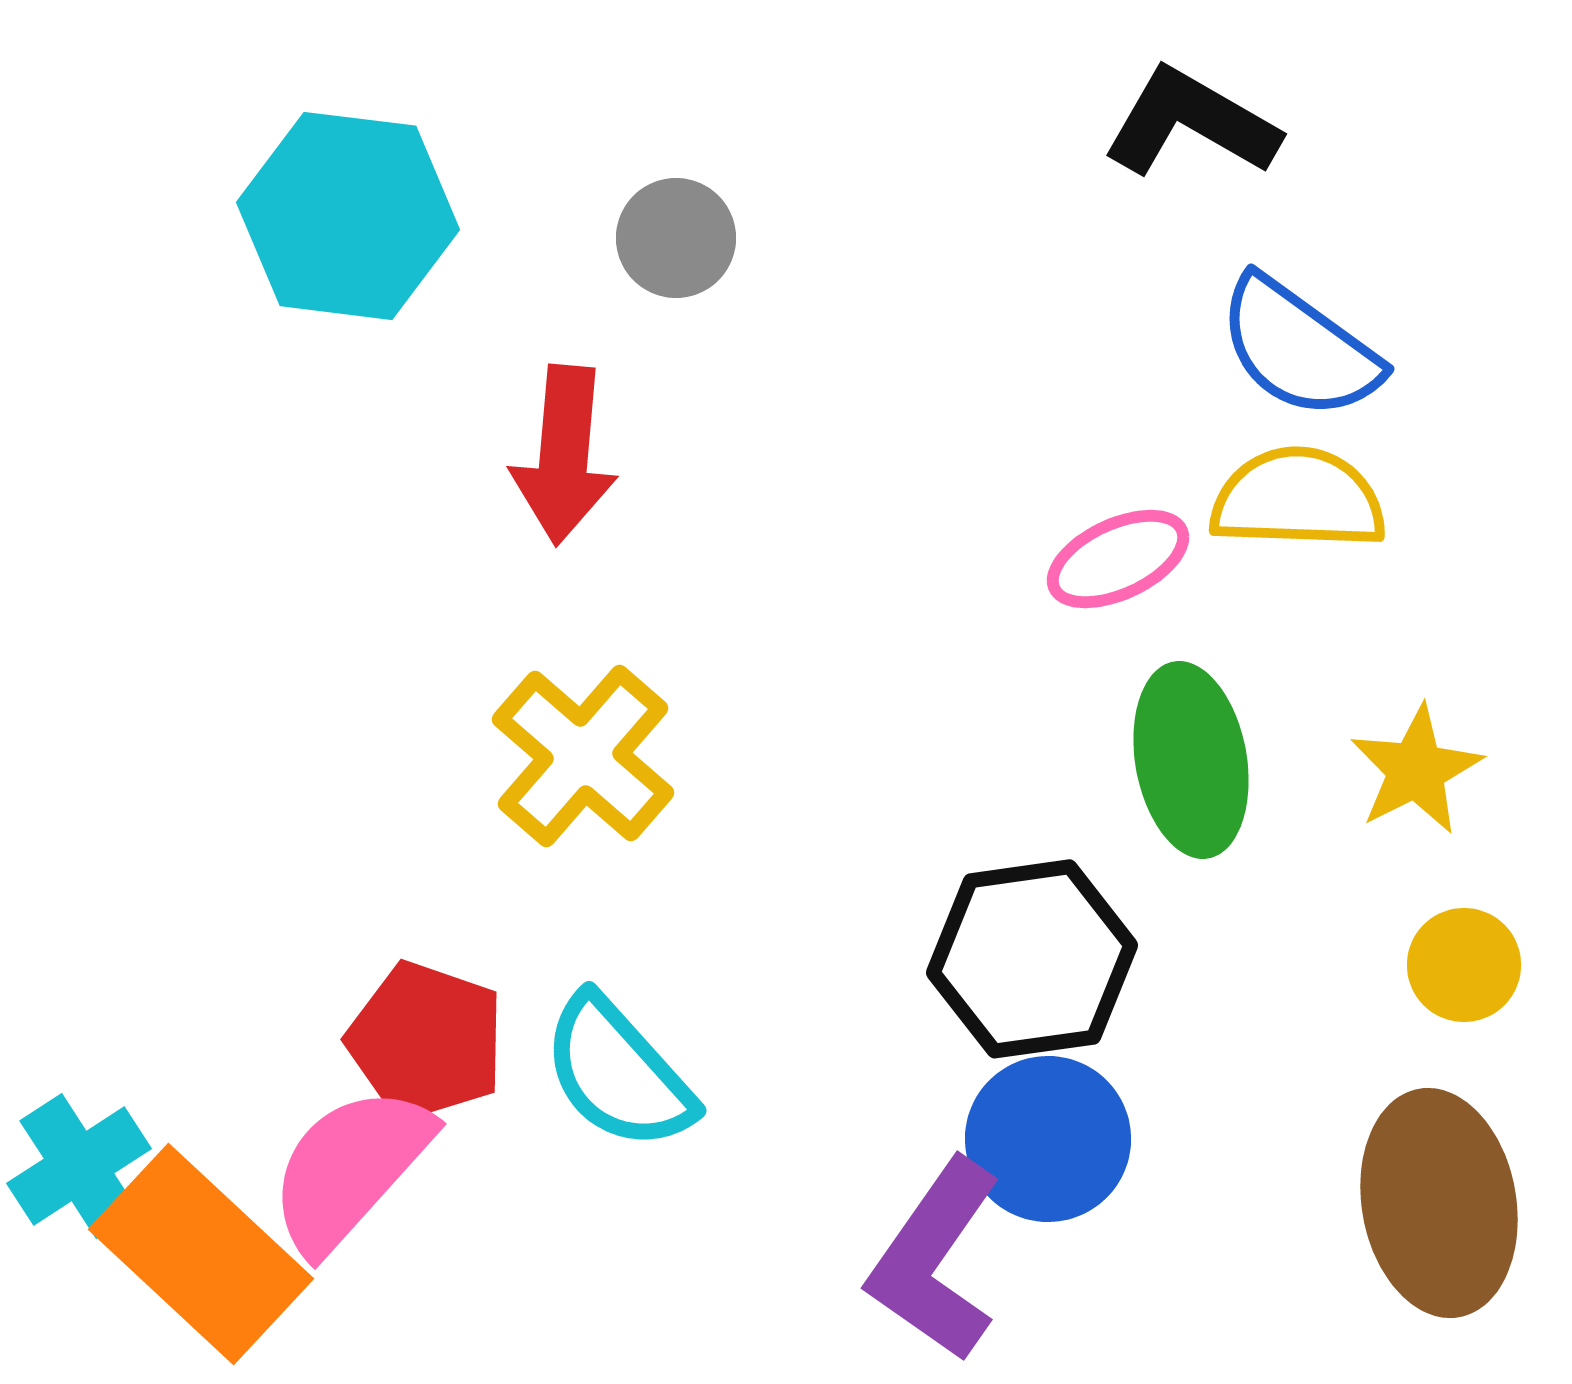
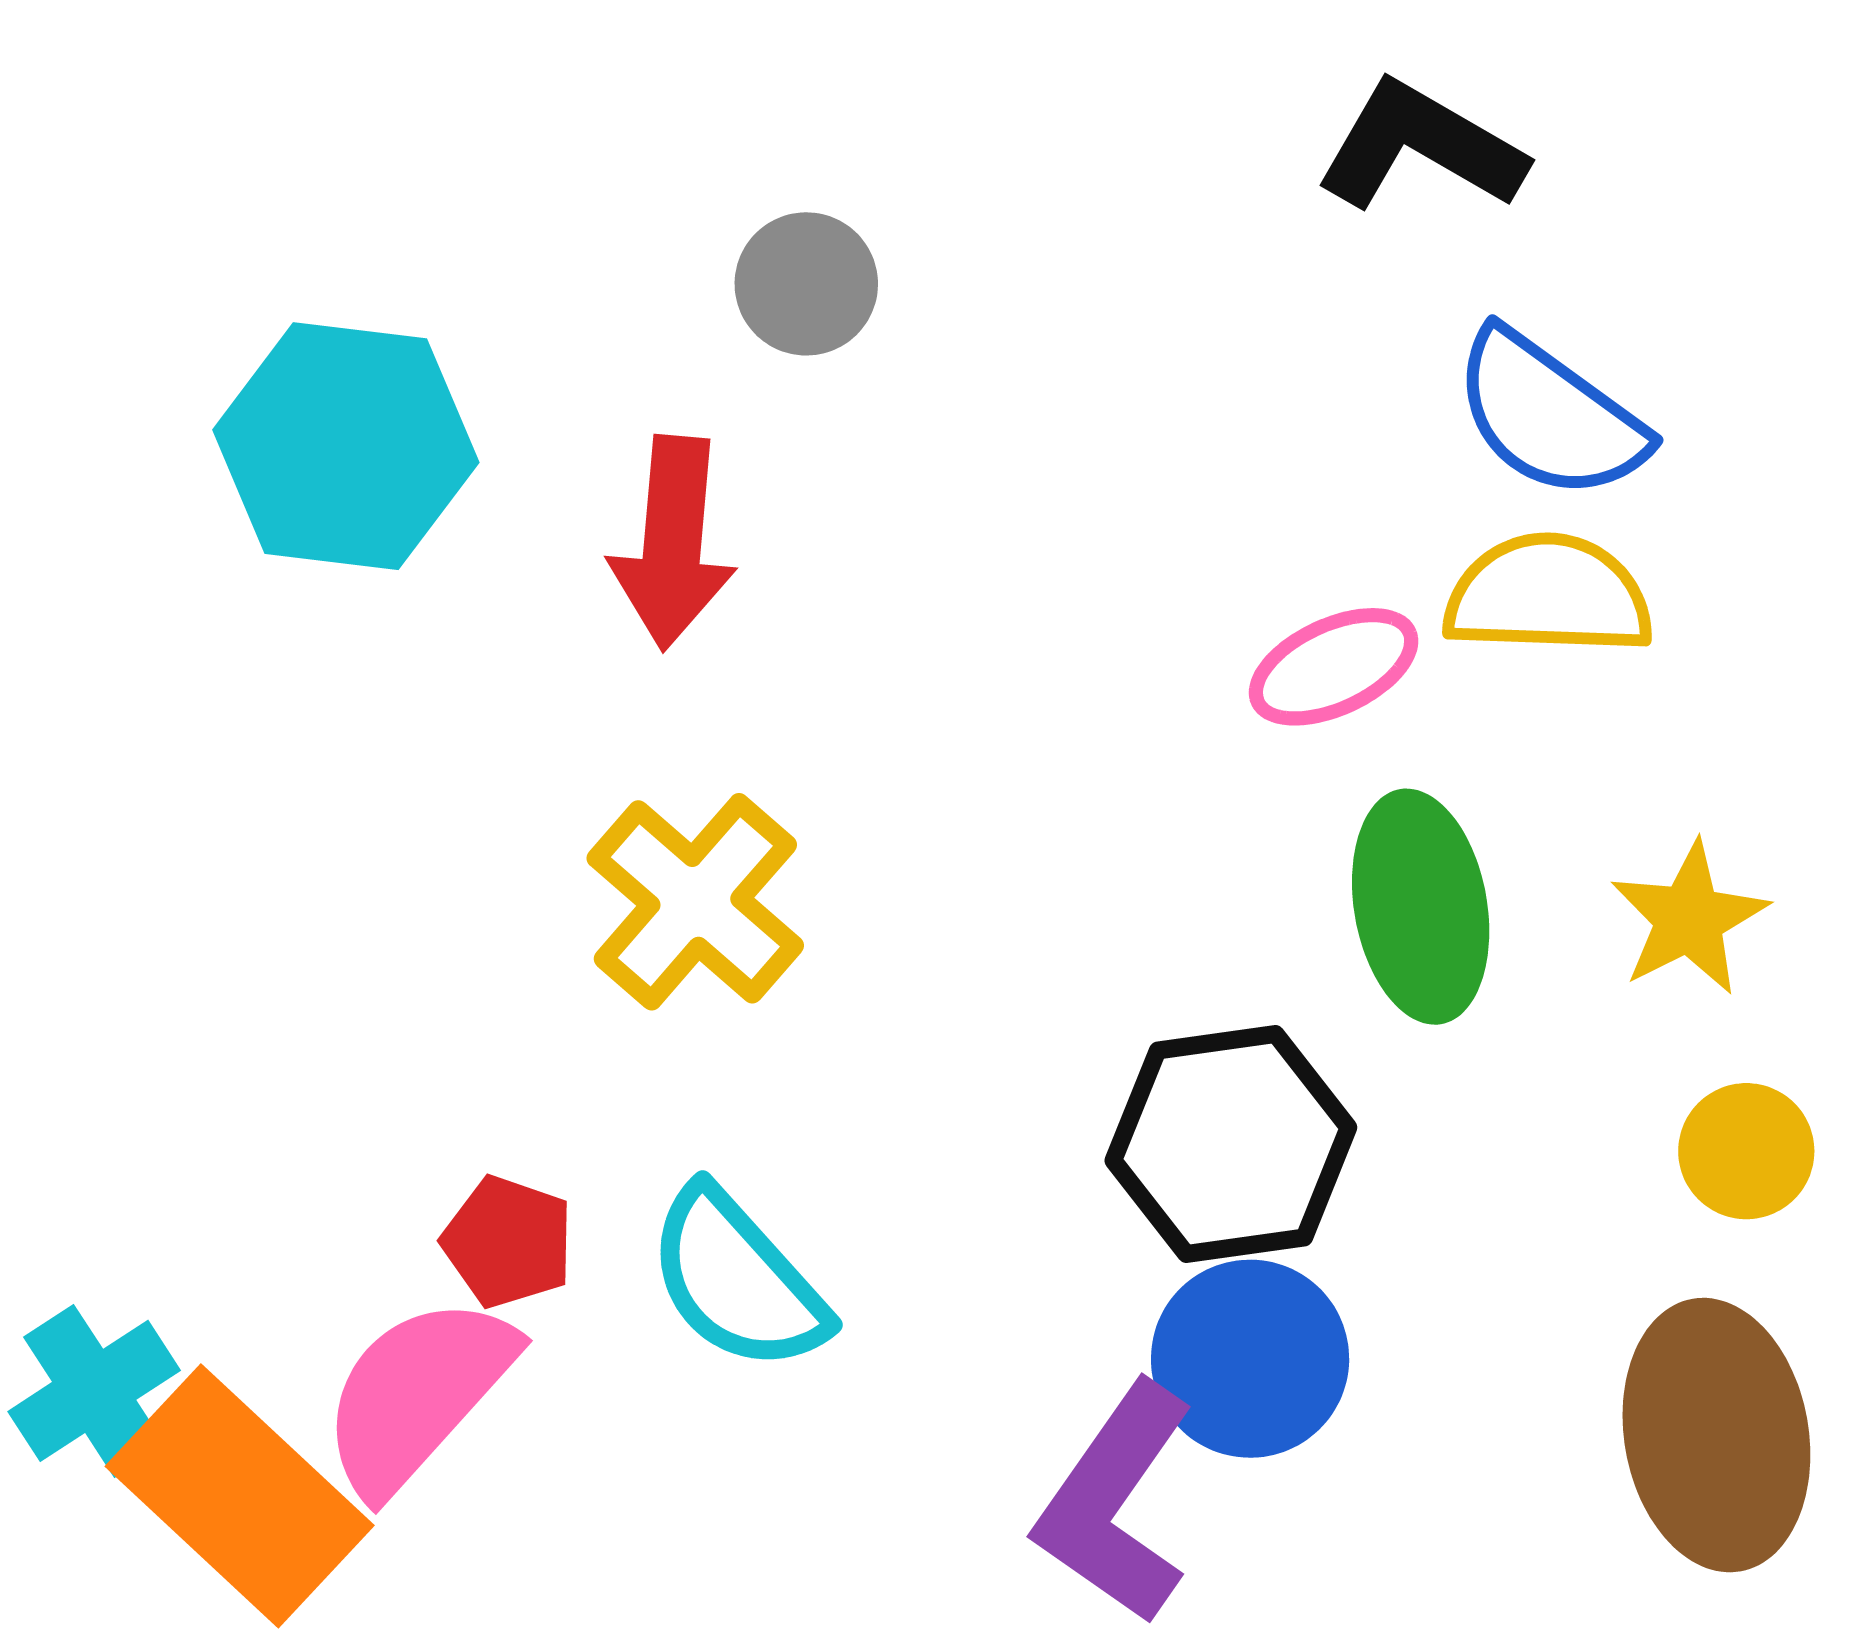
cyan hexagon: (348, 216) -> (346, 446), moved
red pentagon: (426, 1041) -> (508, 1242), size x0.7

